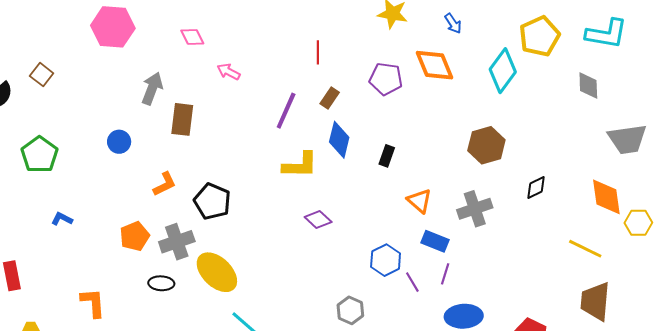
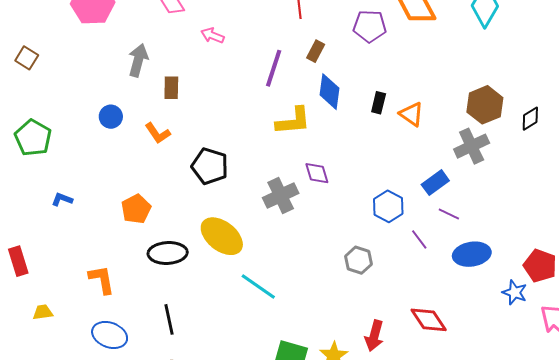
brown rectangle: (182, 119) -> (171, 88), size x0.7
brown hexagon: (486, 145) -> (485, 105), moved
orange L-shape: (165, 184) -> (158, 133), moved, turned 88
orange triangle: (419, 201) -> (411, 114), moved
purple diamond: (318, 219) -> (317, 173), turned 36
blue rectangle: (435, 241) -> (435, 183), turned -52
gray cross: (177, 242) -> (281, 195), moved
purple line: (445, 274) -> (449, 214), turned -75
purple line: (412, 282) -> (419, 239), moved
black ellipse: (161, 283) -> (168, 253), size x1.5

